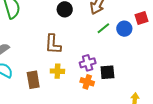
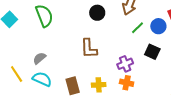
yellow cross: (57, 71) -> (99, 85), moved
black square: (107, 72) -> (152, 52), moved, turned 35

